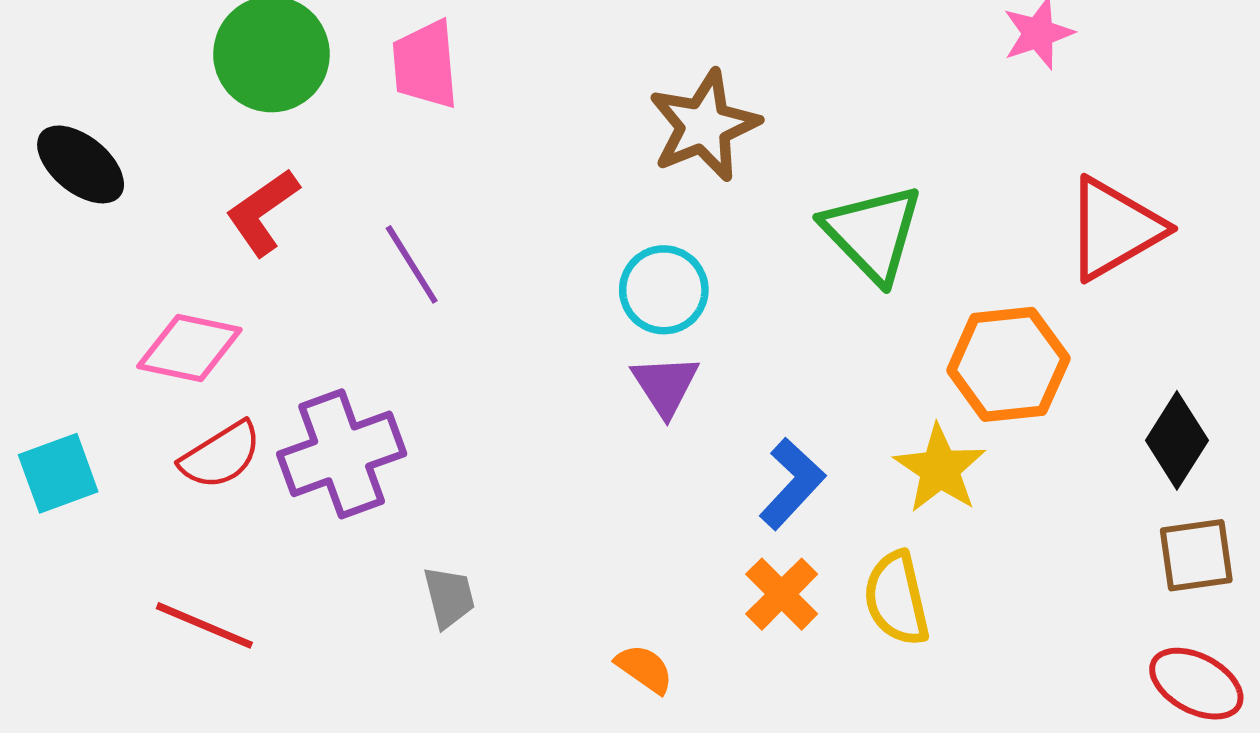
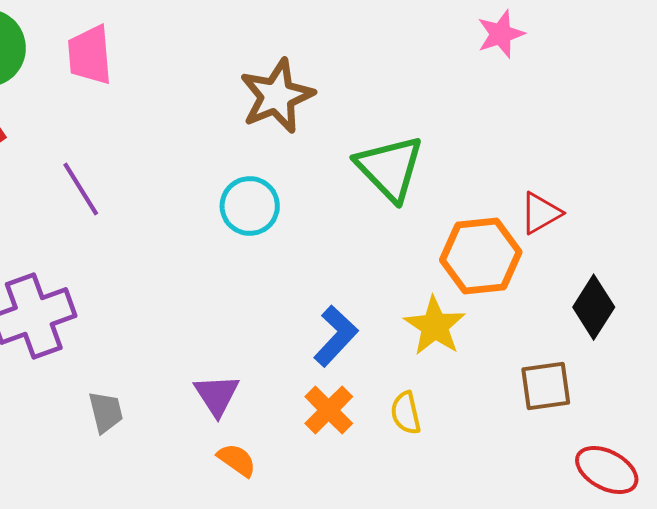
red triangle: (1114, 229) -> (541, 213), moved, size x0.6
purple triangle: (665, 385) -> (217, 395), moved
brown square: (1196, 555) -> (546, 386), moved
yellow semicircle: (897, 599) -> (406, 413), size x0.7

